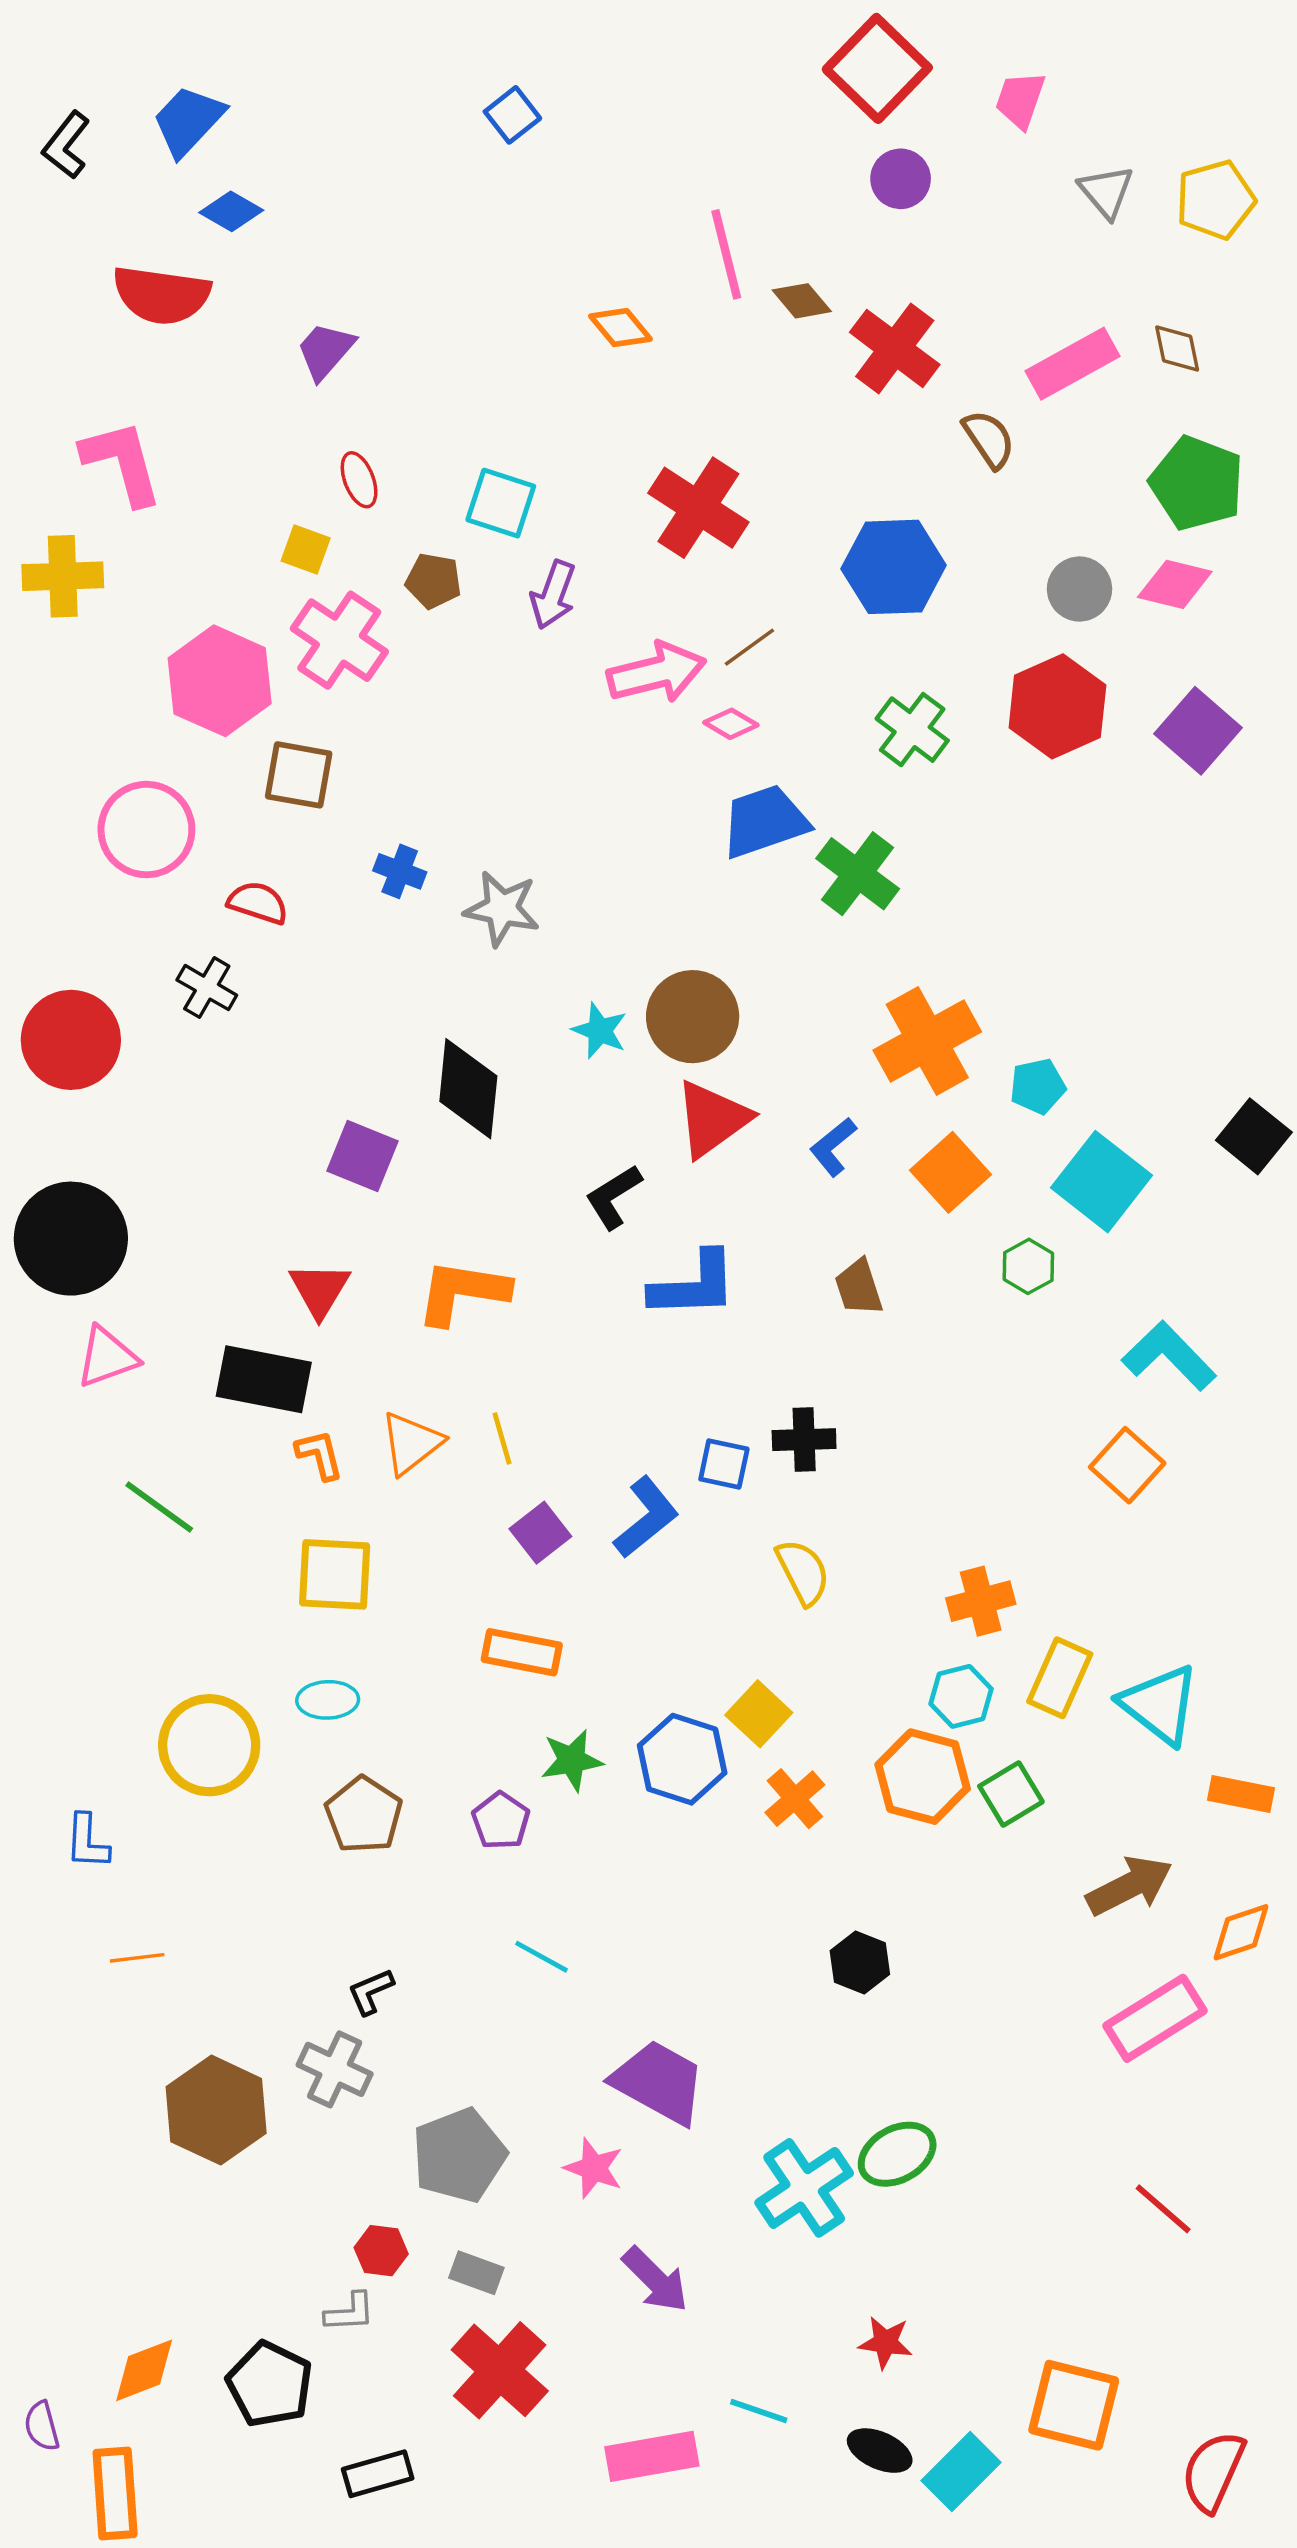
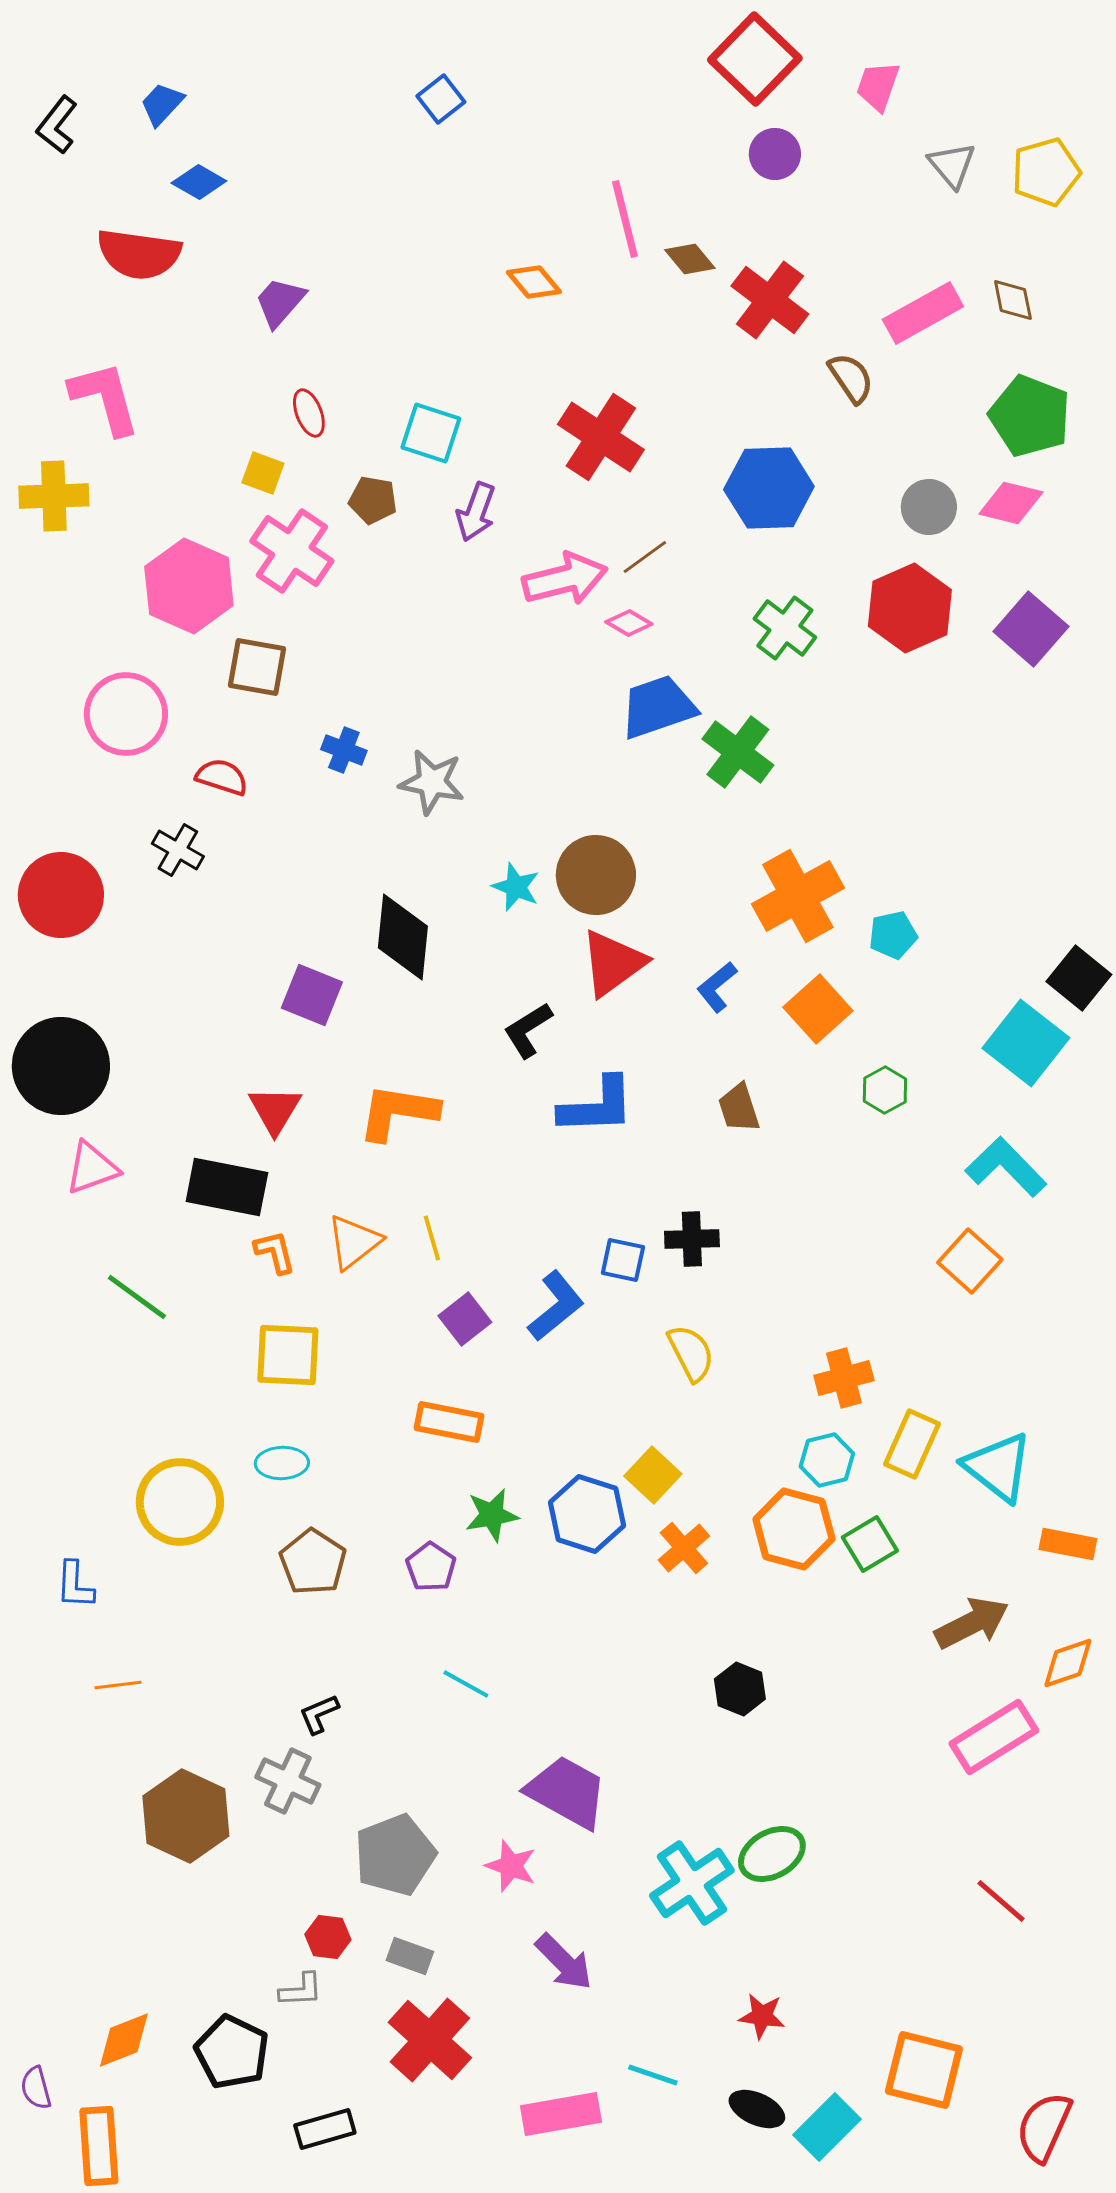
blue trapezoid: (188, 121) -> (162, 104), size x0.7
cyan square: (1102, 1182) -> (1026, 1043), moved

